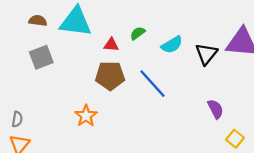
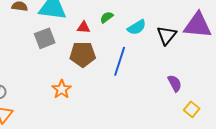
gray square: (41, 57) -> (45, 38), moved
blue line: (152, 84) -> (120, 61), turned 60

